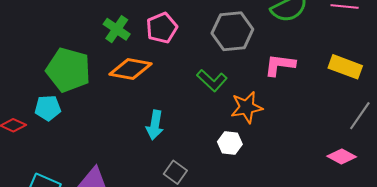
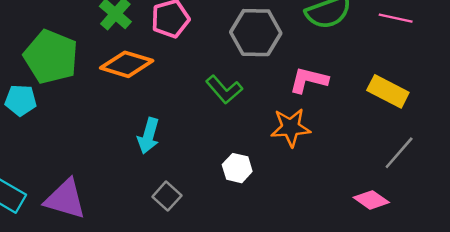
orange star: (247, 107) -> (291, 127), moved

